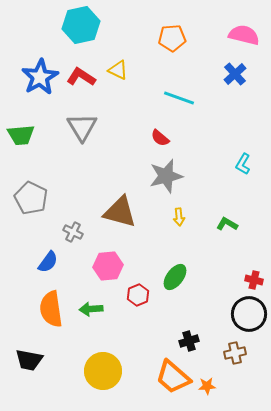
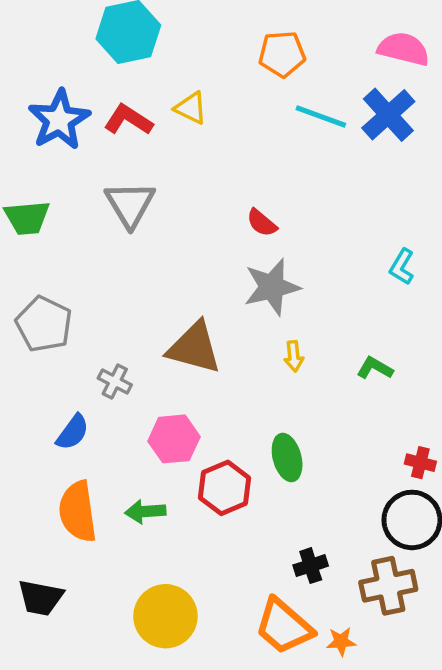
blue cross: (235, 74) -> (388, 115), size x1.4
cyan line: (179, 98) -> (321, 116), moved
green ellipse: (175, 277) -> (287, 457), turned -52
red hexagon: (138, 295) -> (225, 488), size x1.4
brown cross: (235, 353) -> (388, 586), size x1.5

